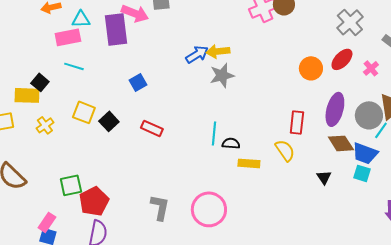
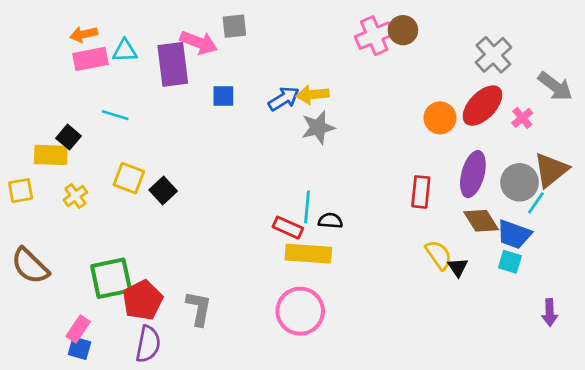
pink rectangle: (68, 37) -> (90, 59), moved
red ellipse: (342, 59) -> (482, 106), size x1.4
blue square: (138, 82) -> (223, 96), moved, turned 30
red rectangle: (152, 128) -> (288, 228), moved
yellow semicircle: (285, 150) -> (439, 255), moved
yellow rectangle: (249, 163) -> (308, 254), moved, size x1.5
green square: (71, 185) -> (111, 278), size x1.4
gray L-shape: (160, 207) -> (199, 308), moved

